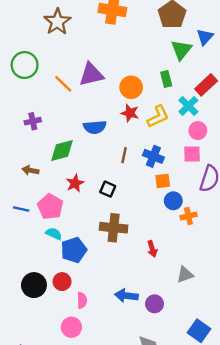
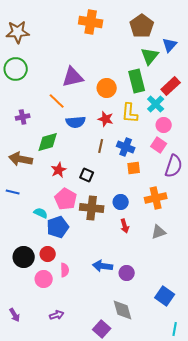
brown star: (57, 22) -> (18, 32), moved, turned 30
green rectangle: (166, 79) -> (137, 81), size x1.6
orange line: (63, 84) -> (57, 101), moved
red star: (130, 113) -> (106, 119), moved
yellow L-shape: (158, 117) -> (130, 113), turned 120
pink square: (192, 154) -> (159, 145), turned 35
brown arrow: (30, 170) -> (21, 159), size x1.6
blue circle: (173, 201) -> (121, 202), moved
pink pentagon: (50, 207) -> (66, 199), moved
orange cross: (188, 216) -> (156, 198), size x1.5
gray triangle: (185, 275) -> (159, 232), moved
pink circle: (71, 327) -> (44, 279), moved

